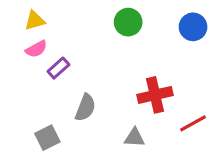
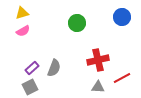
green circle: (128, 22) -> (77, 23), moved
purple rectangle: (58, 68) -> (32, 68), moved
gray triangle: (134, 138) -> (98, 87), moved

